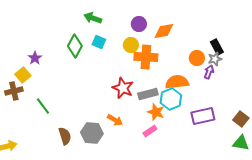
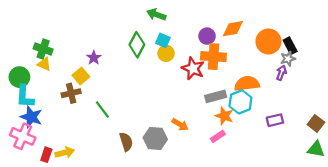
purple circle: (139, 24) -> (207, 36), moved
yellow circle: (131, 45) -> (166, 53), moved
orange circle: (197, 58) -> (268, 41), moved, size x1.5
red star: (123, 88) -> (193, 68), moved
purple rectangle: (203, 116) -> (275, 120), size x0.7

